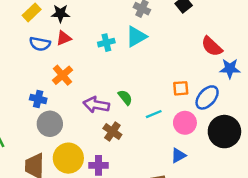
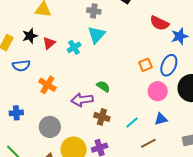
red triangle: (64, 38) -> (49, 43), moved
blue cross: (38, 99) -> (16, 113), moved
cyan line: (154, 114) -> (132, 122), moved
blue triangle: (178, 155) -> (161, 119), turned 32

